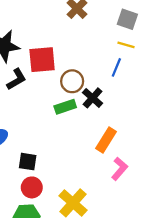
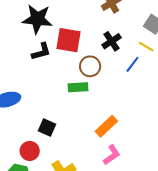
black cross: (93, 98) -> (112, 41), moved
black square: (28, 162) -> (47, 127), moved

